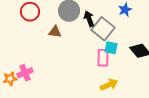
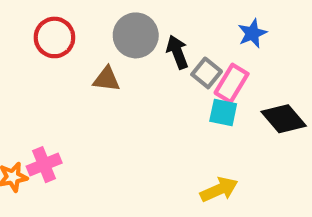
gray square: (103, 29) -> (207, 73), size x0.6
pink rectangle: (103, 58) -> (232, 83), moved, turned 30

